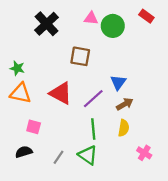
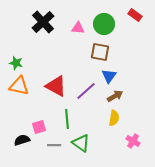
pink triangle: (91, 18) -> (78, 28), moved
brown square: (80, 56) -> (100, 52), moved
pink square: (34, 127) -> (39, 127), moved, turned -32
green line: (93, 129) -> (67, 119), moved
gray line: (58, 157) -> (54, 145), turned 56

